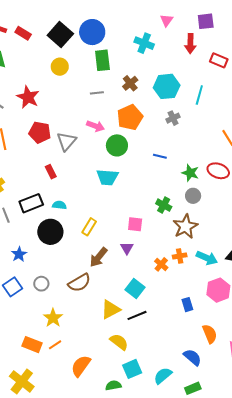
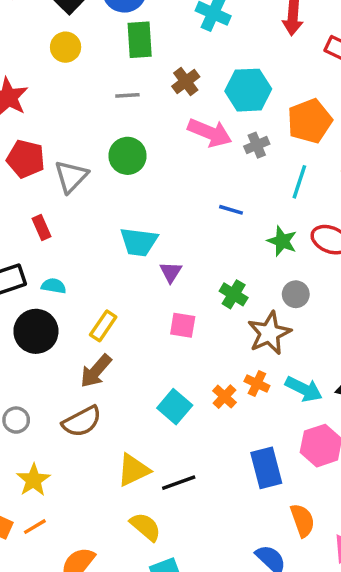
cyan line: (199, 95) -> (299, 182), moved
orange pentagon: (130, 117) -> (310, 121), moved
pink arrow: (95, 126) -> (210, 133), moved, size x1.4
green circle: (117, 145) -> (128, 156), moved
gray circle: (193, 196) -> (296, 294), moved
purple triangle: (127, 248) -> (171, 272), moved
orange cross: (180, 256) -> (257, 384), turned 32
brown arrow: (98, 257) -> (96, 371), moved
cyan square: (135, 288) -> (175, 407), moved
blue rectangle: (187, 305) -> (266, 468), size x1.6

